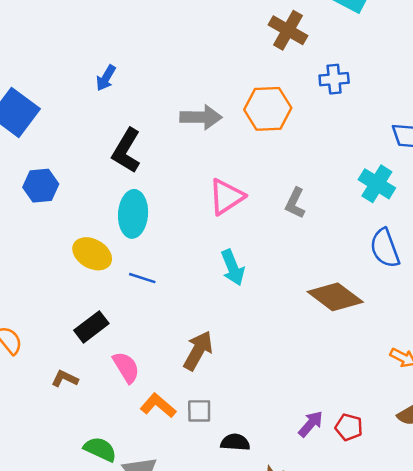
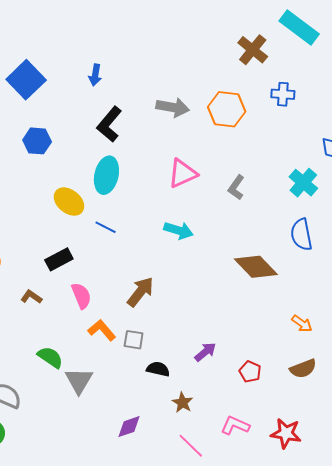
blue arrow: (106, 78) -> (95, 75), moved, turned -30
cyan arrow: (233, 268) -> (178, 230), turned -60
purple arrow: (311, 424) -> (205, 352), moved

